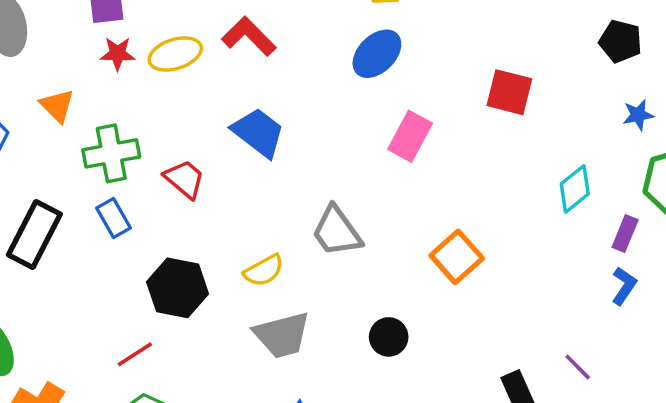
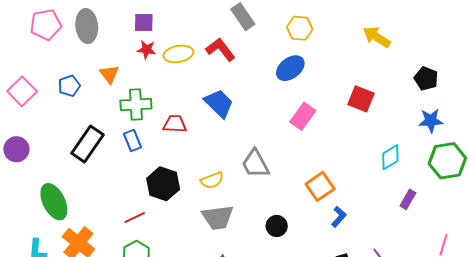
blue star: (638, 115) -> (431, 121), size x1.4
red trapezoid: (185, 179) -> (175, 124), turned -45
purple rectangle: (625, 234) -> (408, 199), moved
blue L-shape: (624, 286) -> (339, 217), moved

